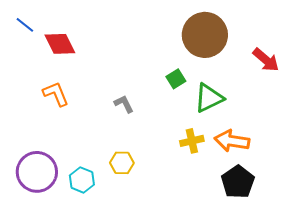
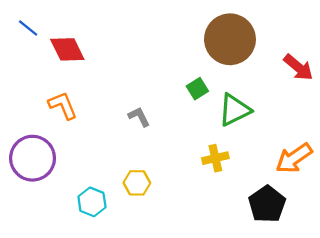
orange arrow: (232, 141) -> (294, 158), moved, turned -44
purple circle: (37, 172) -> (33, 158), moved

